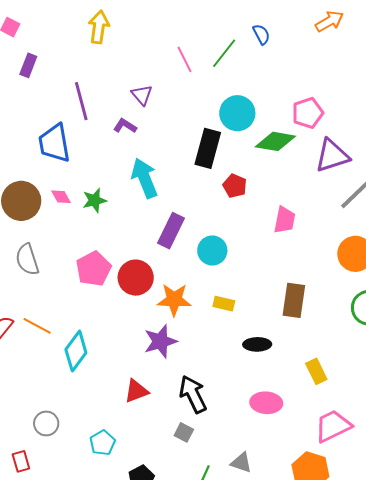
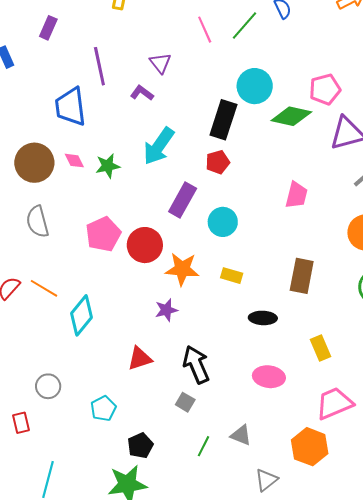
cyan arrow: (144, 178) -> (159, 146), turned -126
red pentagon: (235, 186) -> (218, 162), moved, turned 30
purple star: (160, 341) -> (166, 310), size x0.7

